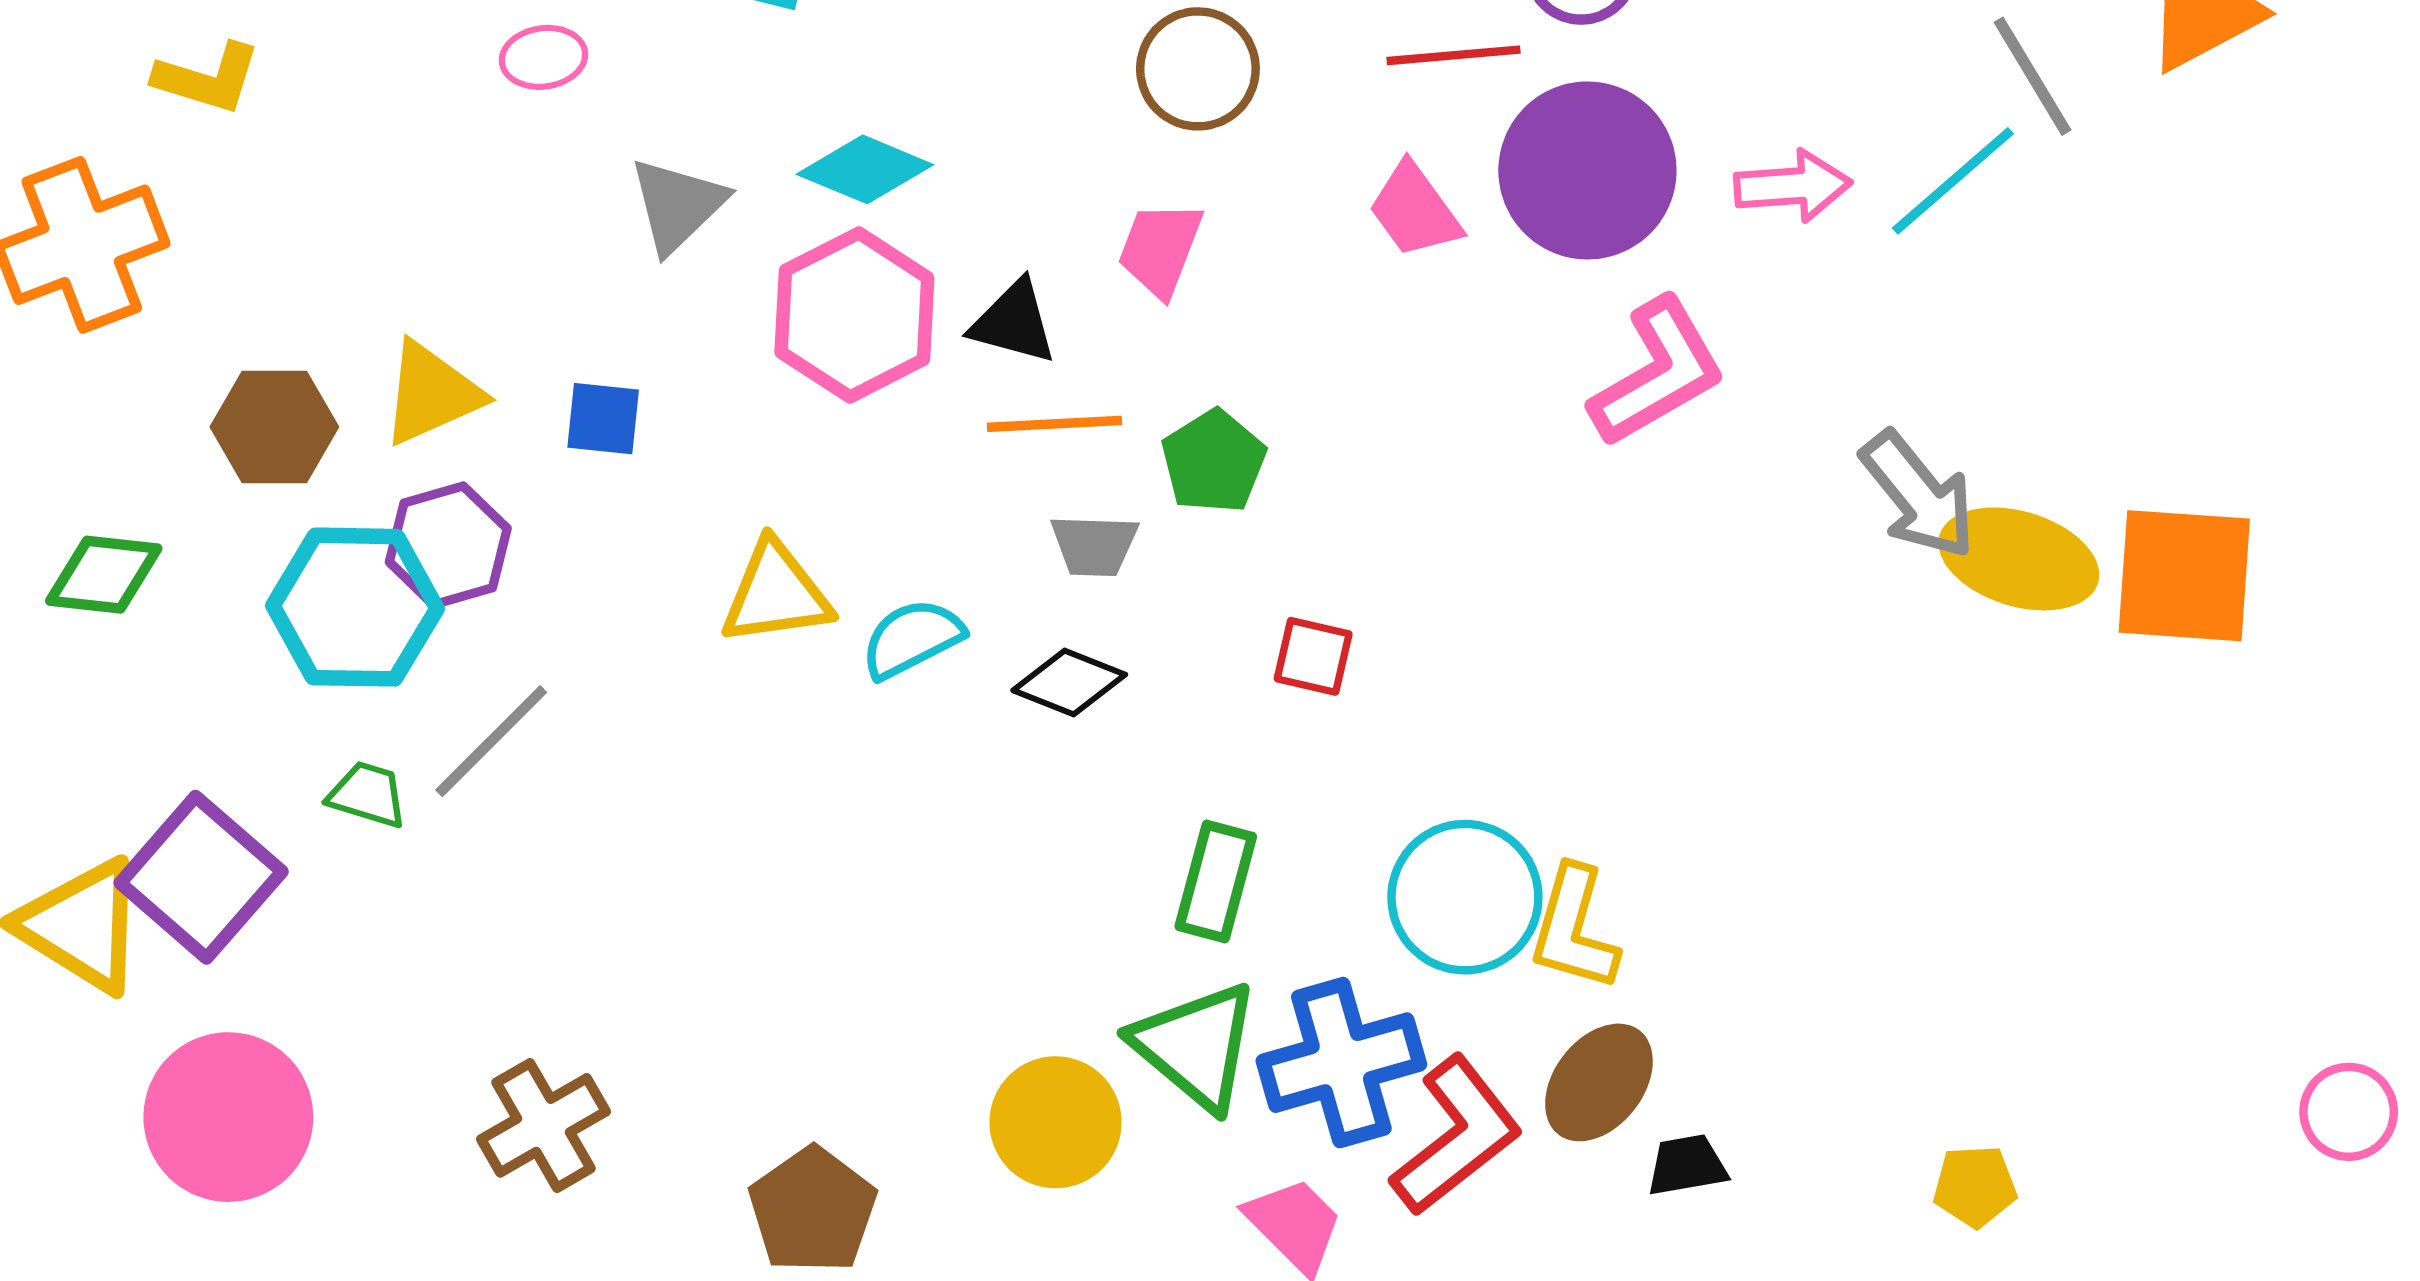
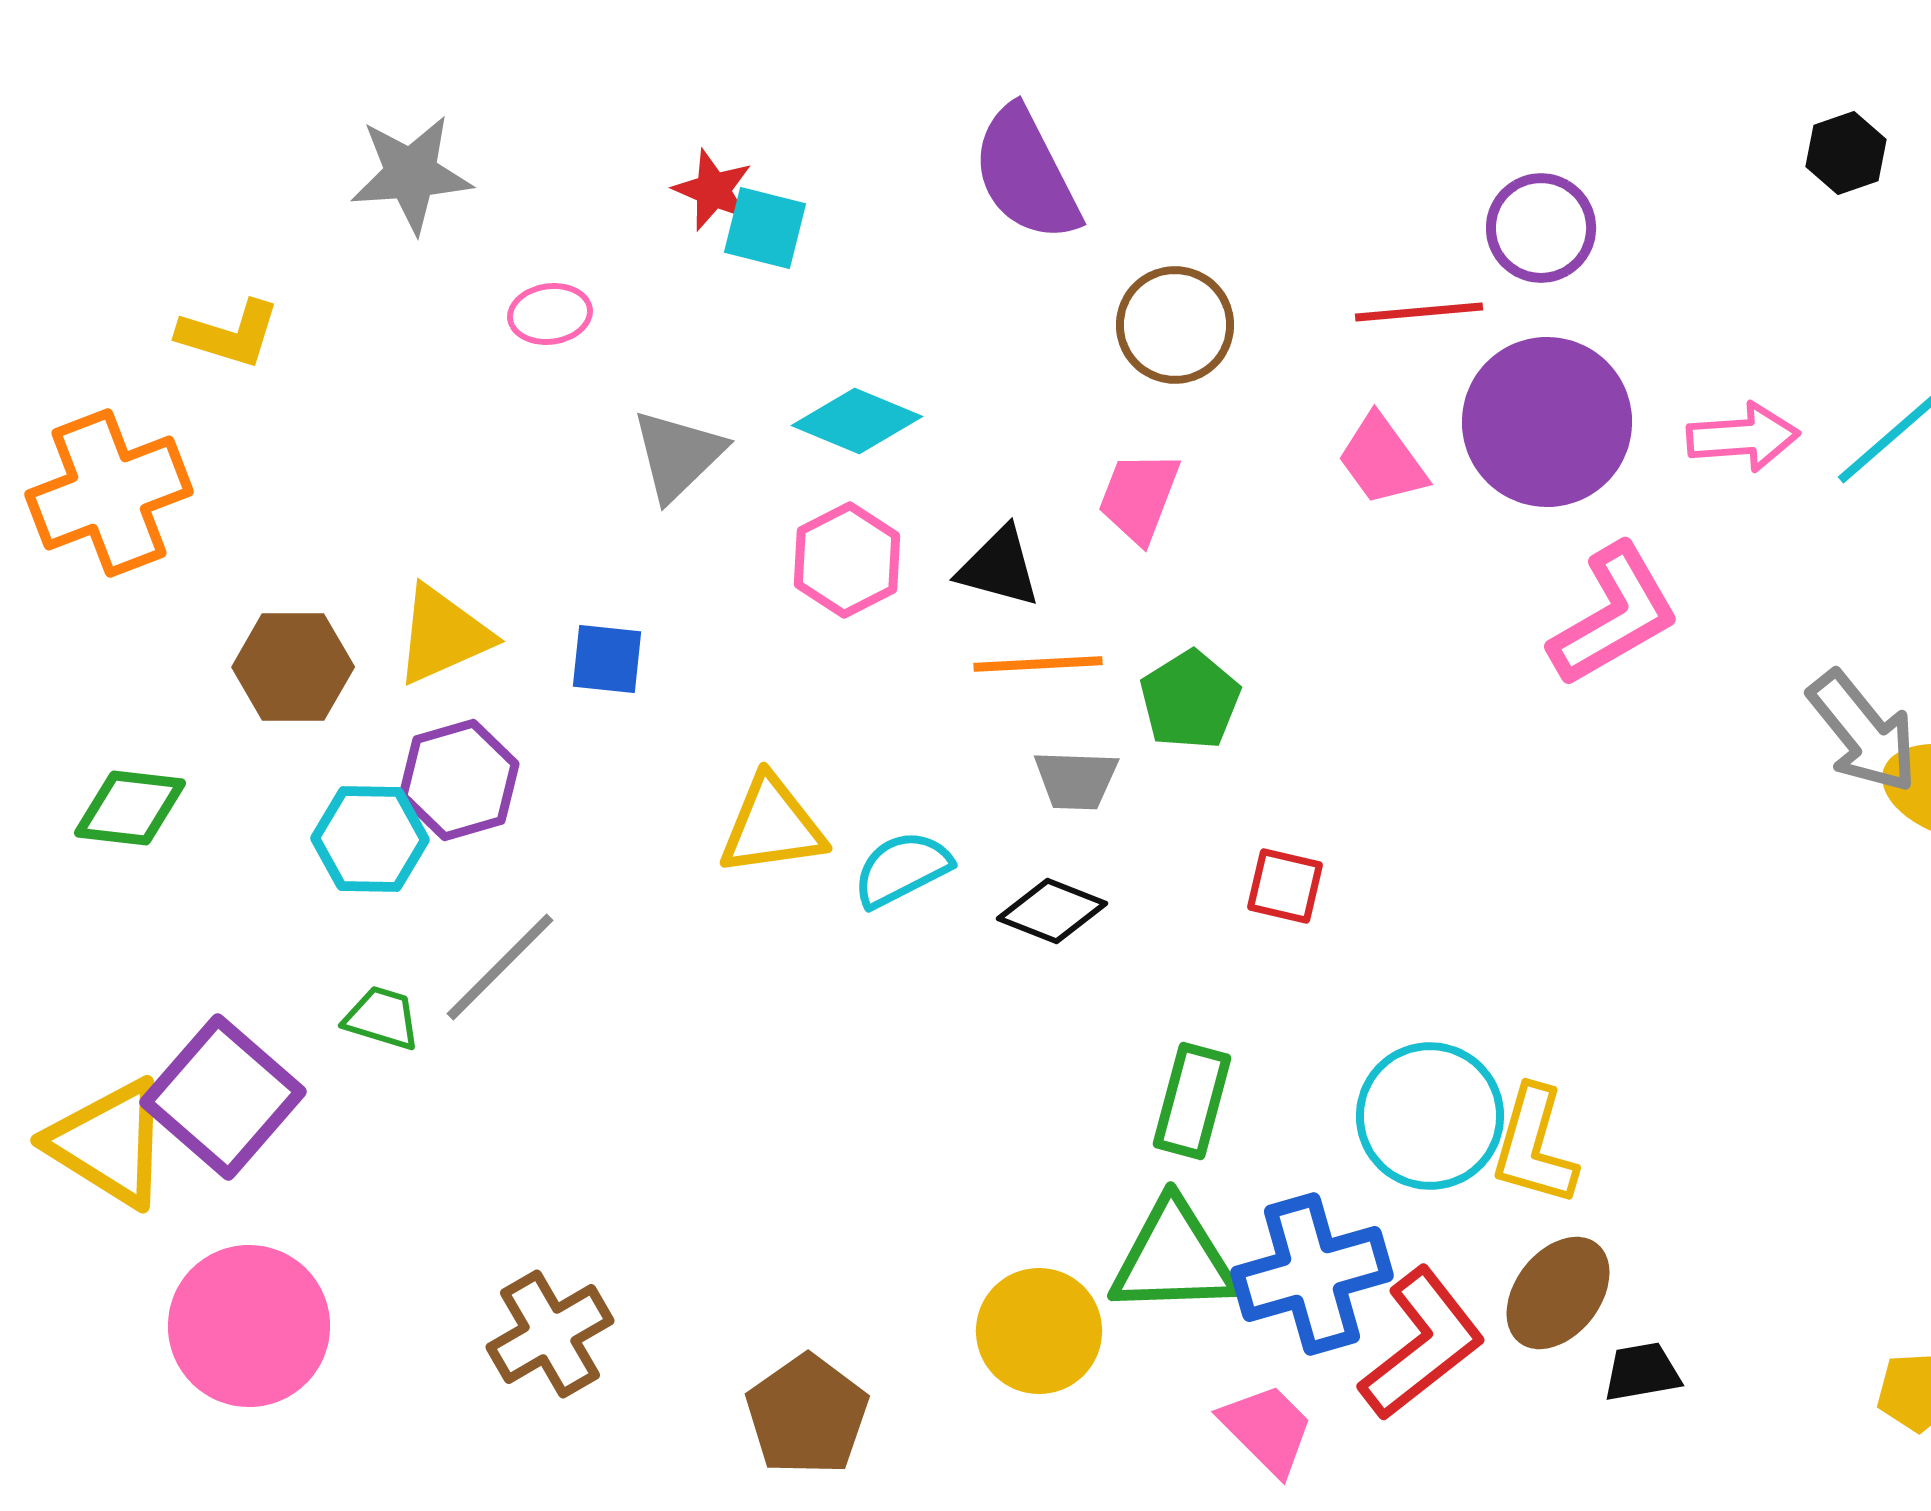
pink hexagon: (854, 315) -> (847, 560), size x0.7
cyan hexagon: (355, 607) -> (370, 839), size x0.7
green triangle: (1196, 1046) -> (1173, 1258), turned -42

